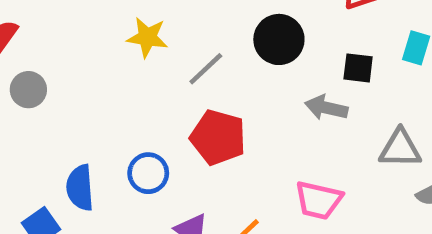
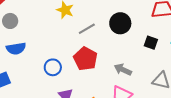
gray arrow: (326, 108) -> (123, 70), moved
blue semicircle: (80, 188) -> (16, 49), moved, turned -108

